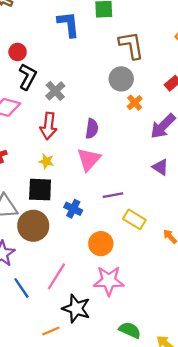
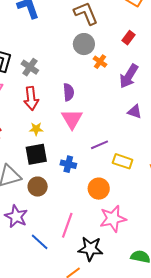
brown circle: (33, 226) -> (38, 187), size x0.7

